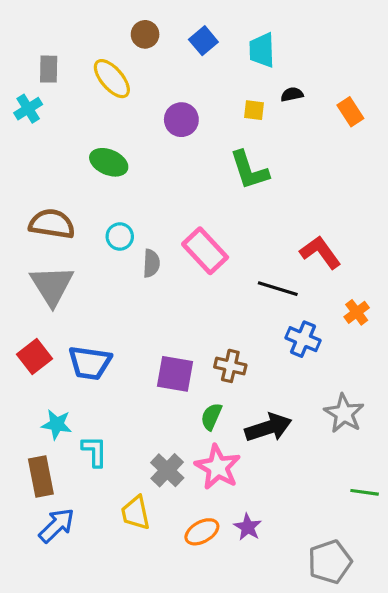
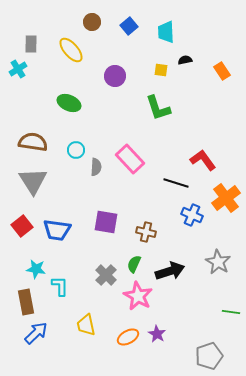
orange cross: (357, 312) -> (226, 198), size x1.8
purple square: (175, 374) -> (106, 222), moved
gray cross: (167, 470) -> (106, 275), moved

